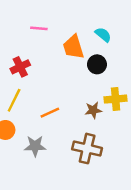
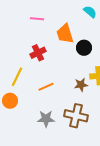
cyan semicircle: (103, 35) -> (90, 12), moved
red cross: (20, 67) -> (38, 53), moved
gray star: (35, 146) -> (46, 119), moved

